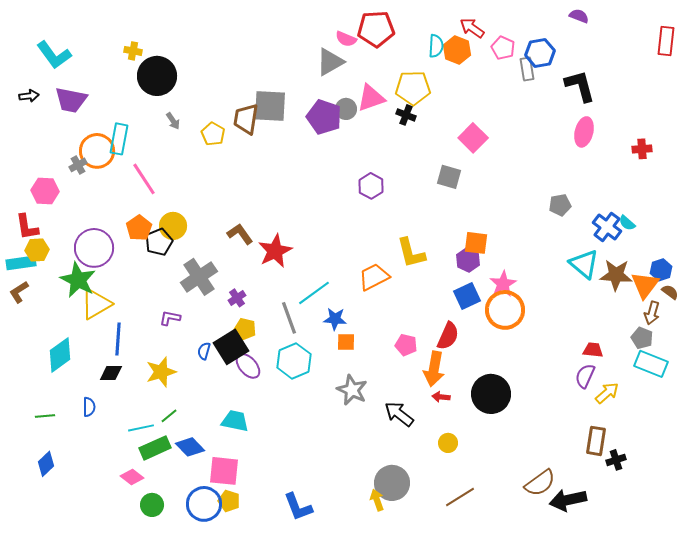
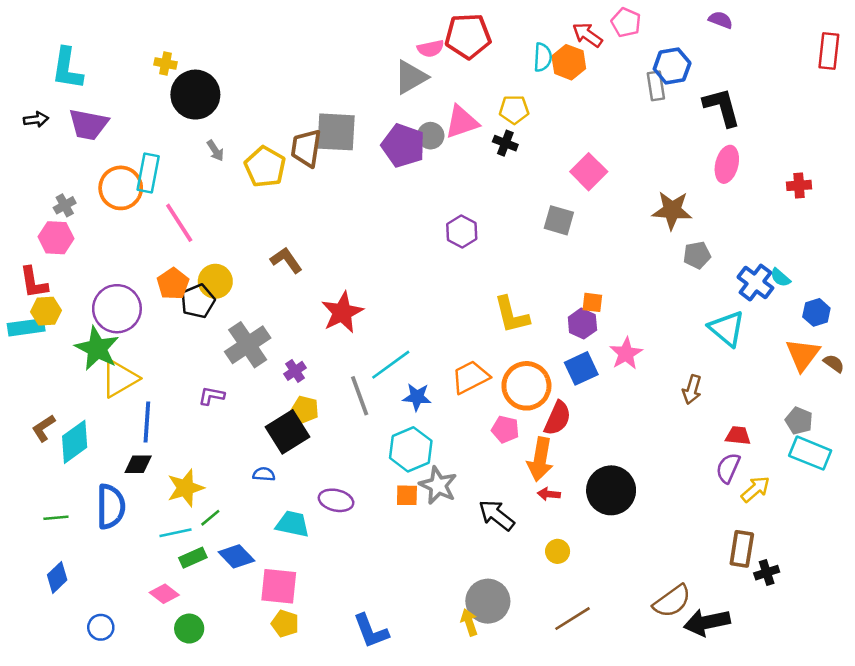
pink semicircle: (346, 39) -> (431, 49), turned -35
pink pentagon: (503, 48) -> (626, 22), moved
cyan L-shape: (54, 55) -> (67, 68), turned 45
yellow pentagon: (413, 88) -> (514, 110), size x0.7
yellow pentagon: (213, 134) -> (265, 167), size x1.4
gray cross: (78, 165) -> (65, 205), moved
brown L-shape: (240, 234) -> (286, 260), moved
orange square: (476, 243) -> (592, 302), size x0.7
blue hexagon: (661, 270) -> (816, 312), moved
brown star: (616, 275) -> (672, 210), moved
orange trapezoid: (374, 277) -> (470, 377), moved
brown L-shape: (19, 292) -> (44, 428), moved
orange circle: (505, 310) -> (526, 386), moved
brown arrow: (652, 313) -> (692, 390), moved
orange square: (346, 342) -> (407, 495), moved
blue semicircle: (204, 351) -> (264, 474), moved, turned 78
cyan hexagon: (294, 361) -> (411, 449), moved
purple ellipse: (248, 366) -> (336, 500), moved, turned -36
yellow star: (161, 372) -> (185, 488), moved
blue semicircle: (89, 407) -> (111, 507), size x1.8
green rectangle: (155, 448) -> (193, 558), size x0.7
blue circle: (204, 504) -> (101, 627), moved, size x0.6

